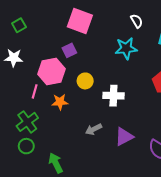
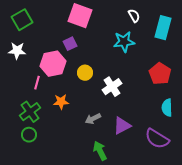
green square: (19, 25) -> (22, 20), size x1.5
white cross: (113, 96) -> (112, 87), turned -36
orange star: (60, 102) -> (61, 102), moved
green arrow: (56, 163) -> (100, 151), moved

